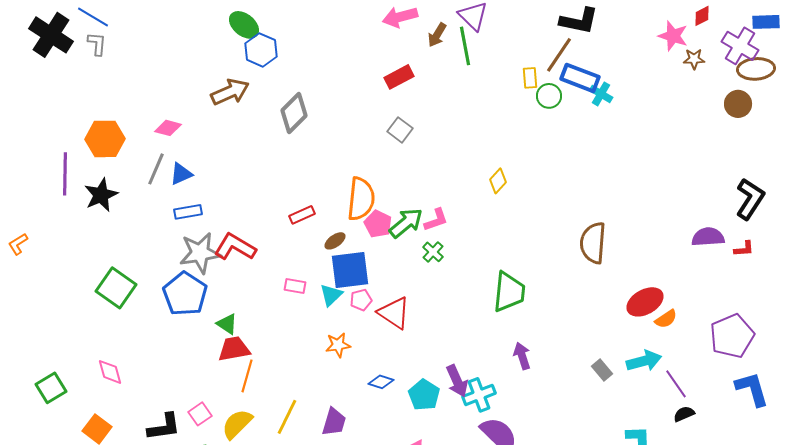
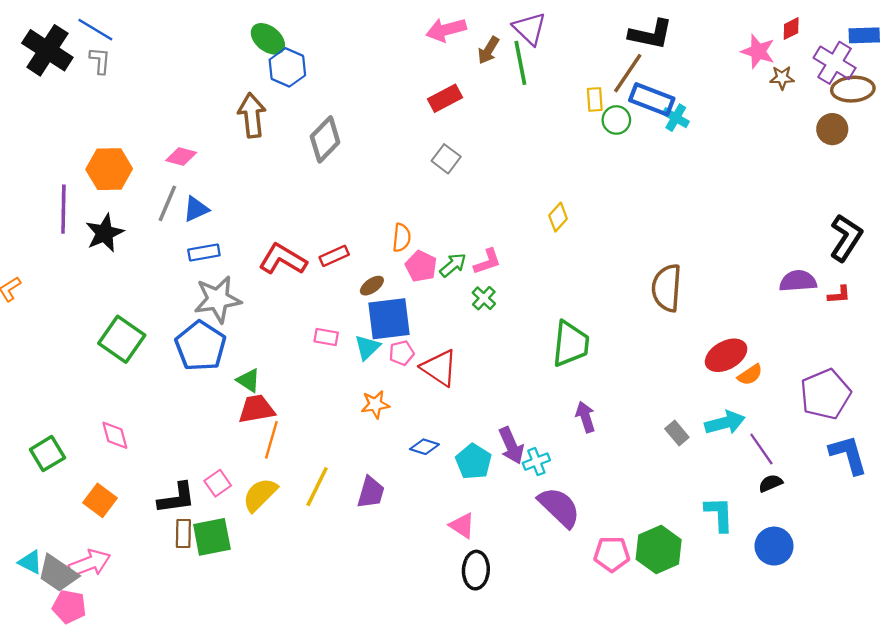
brown arrow: (230, 92) -> (252, 115), turned -72
orange semicircle: (361, 199) -> (402, 238), size x0.6
green arrow: (406, 223) -> (453, 265), size x0.7
red L-shape: (235, 247) -> (283, 259), moved
cyan cross: (479, 395) -> (536, 462), size x0.7

